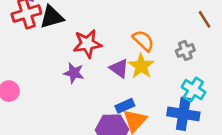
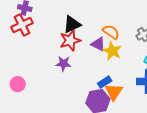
black triangle: (52, 17) -> (72, 24), moved
purple triangle: (119, 68) -> (98, 44), moved

